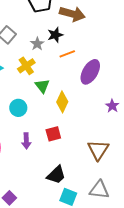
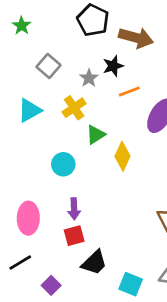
green triangle: (42, 86) -> (96, 135), turned 35
red square: (53, 134) -> (74, 236), moved
black trapezoid: (56, 175) -> (94, 263), moved

